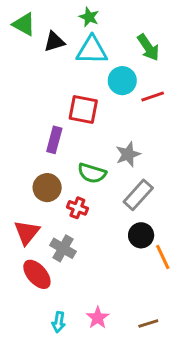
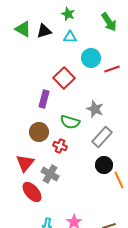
green triangle: (24, 24) -> (23, 29), moved
green arrow: (148, 47) -> (109, 22), moved
cyan triangle: (92, 50) -> (70, 37), size x0.6
red square: (83, 110) -> (64, 78), turned 35
gray star: (128, 154) -> (95, 109), turned -30

